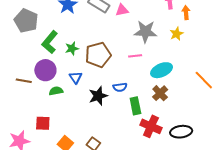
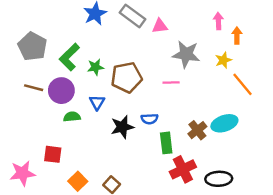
gray pentagon: (26, 21) -> (32, 46), moved
cyan ellipse: (162, 70) -> (224, 123), moved
orange line: (204, 80) -> (243, 84), moved
brown line: (24, 81) -> (34, 88), moved
red cross: (151, 126) -> (183, 169), turned 35

